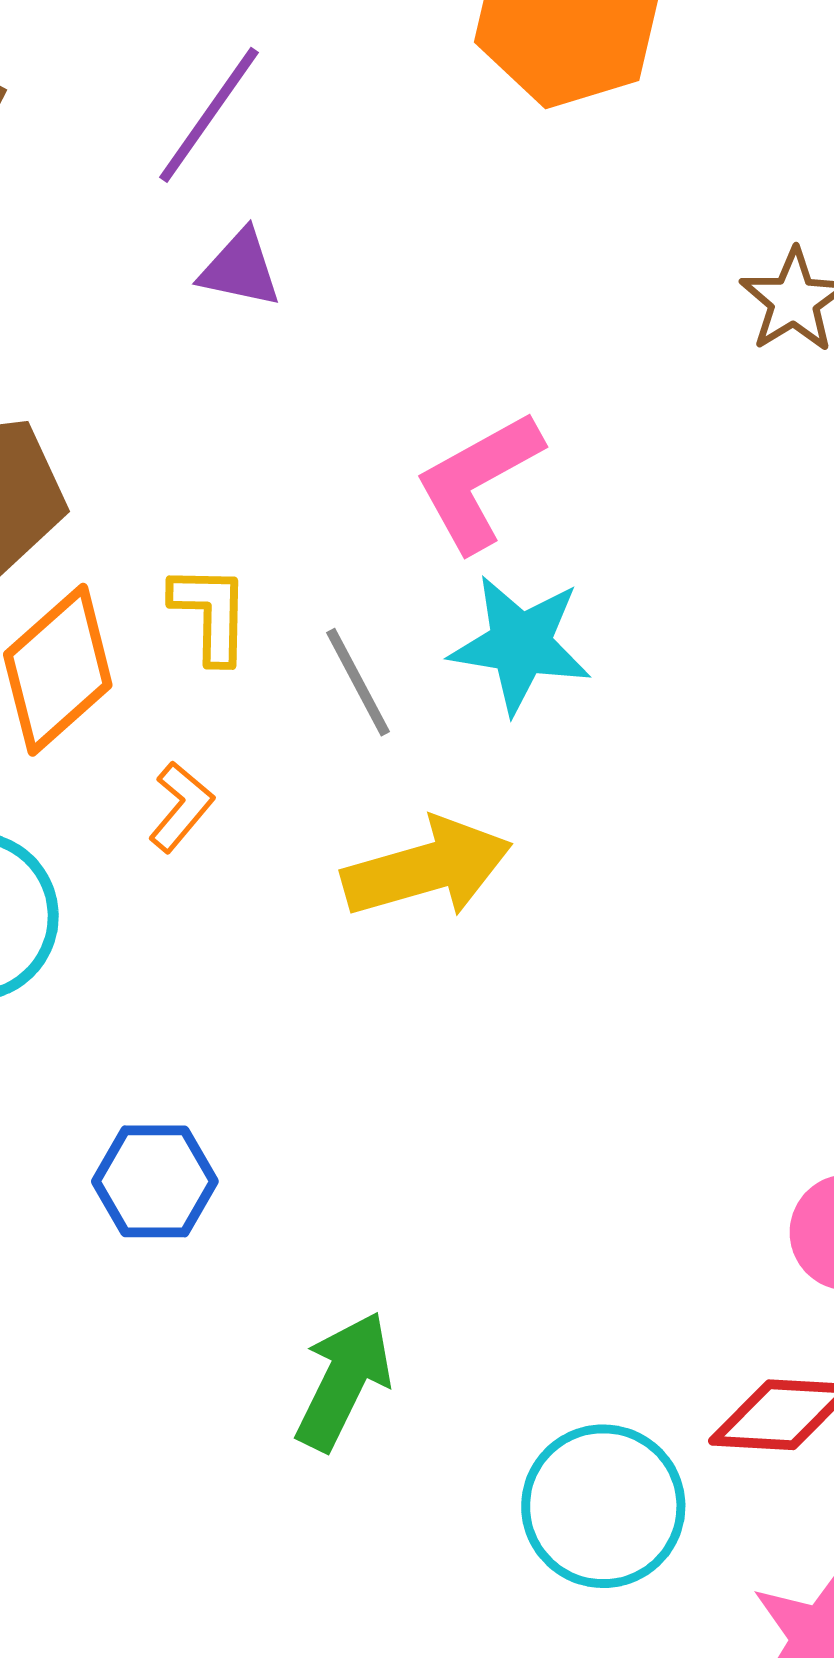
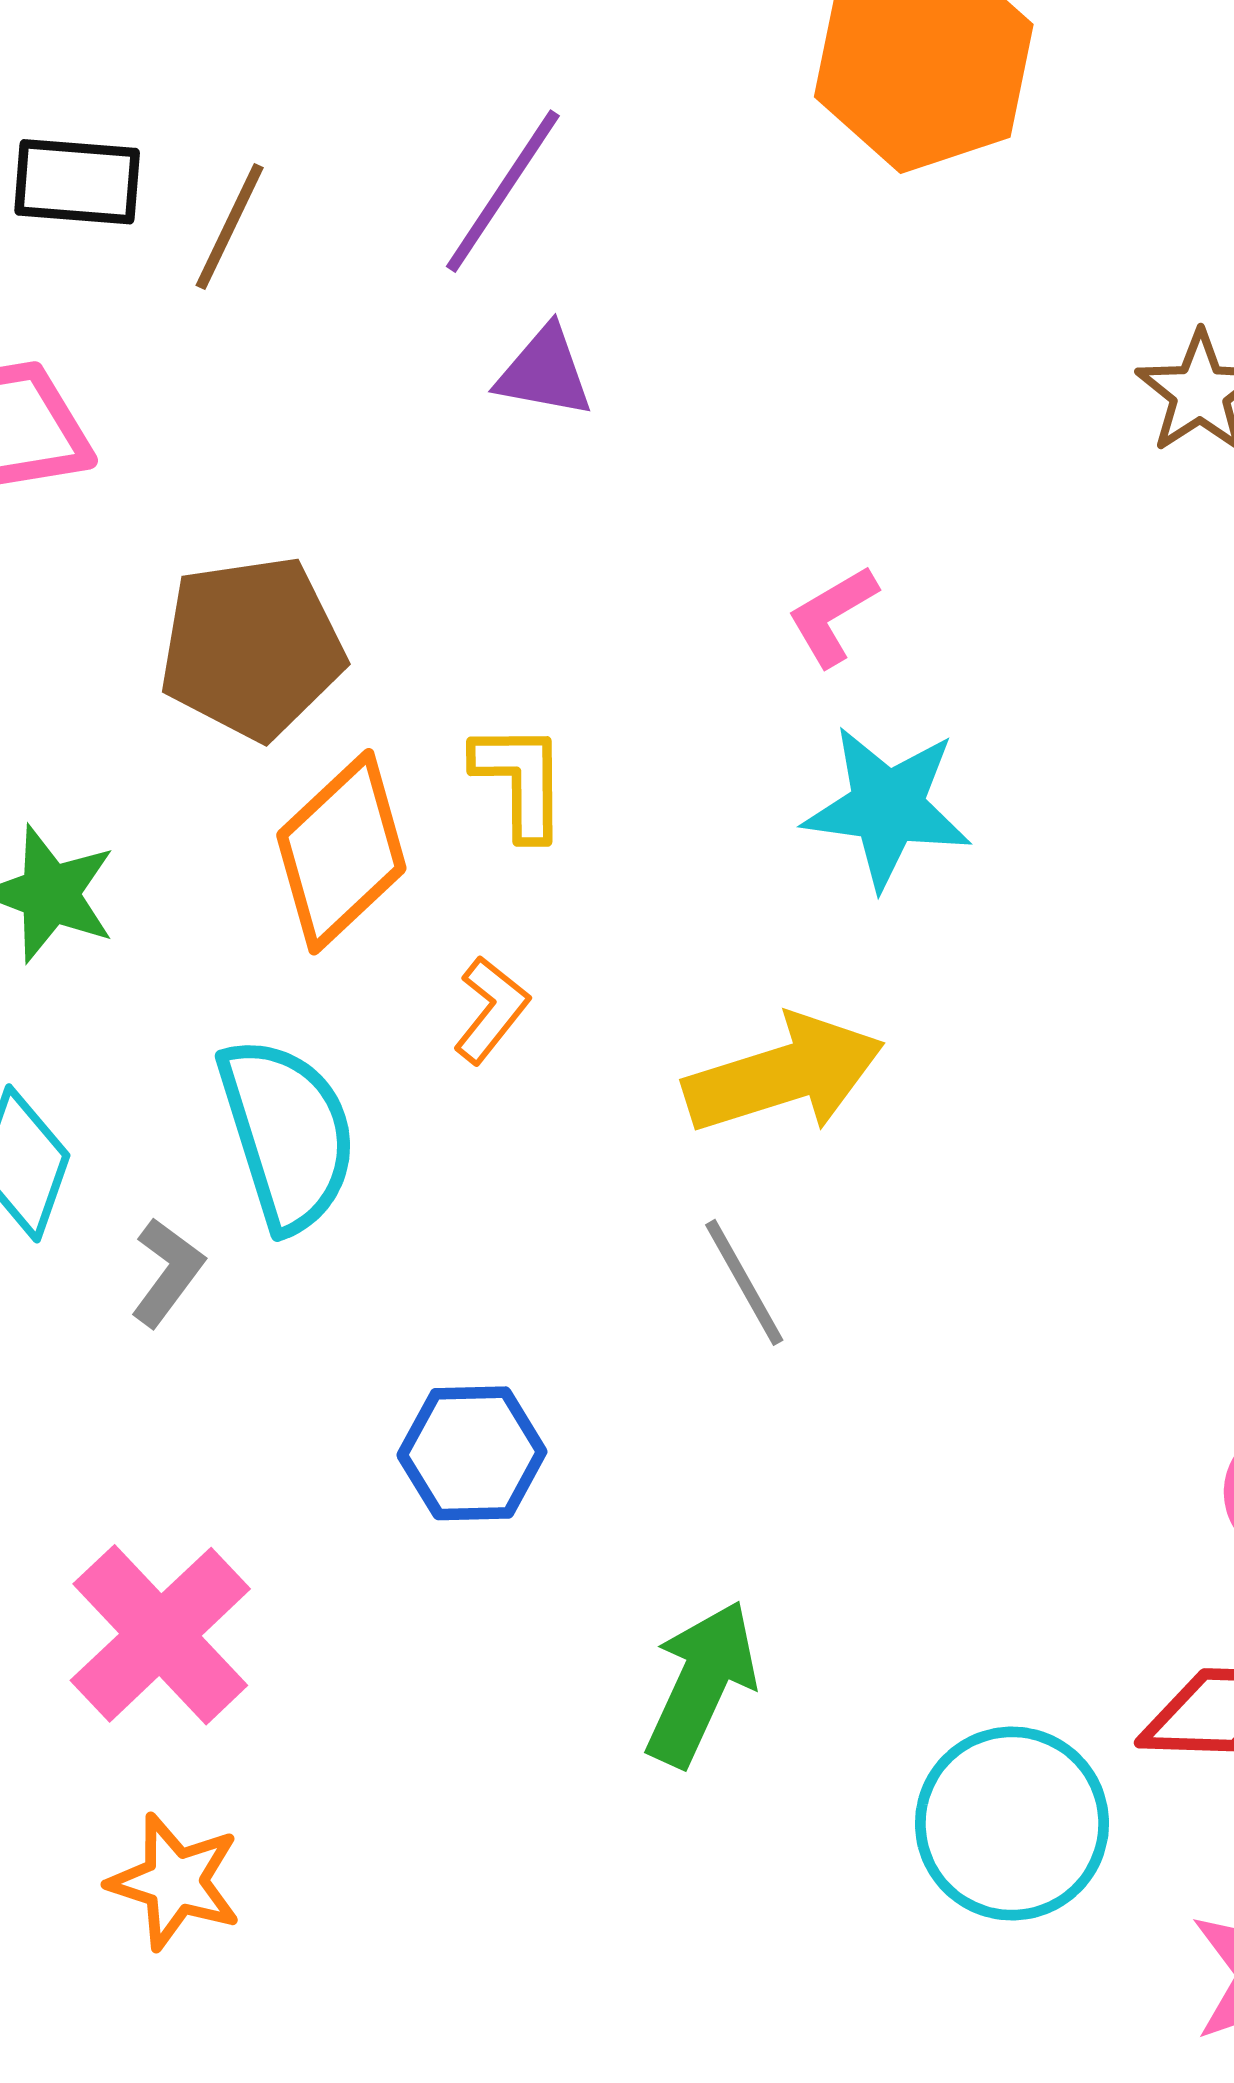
pink L-shape: (478, 481) -> (832, 616), size x0.6
gray line: (358, 682) -> (744, 1282), moved

